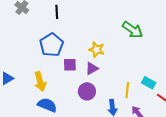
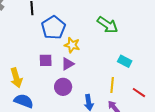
blue pentagon: (52, 45) -> (53, 28), moved
cyan rectangle: (149, 83) -> (125, 61), moved
yellow line: (127, 90) -> (112, 85), moved

